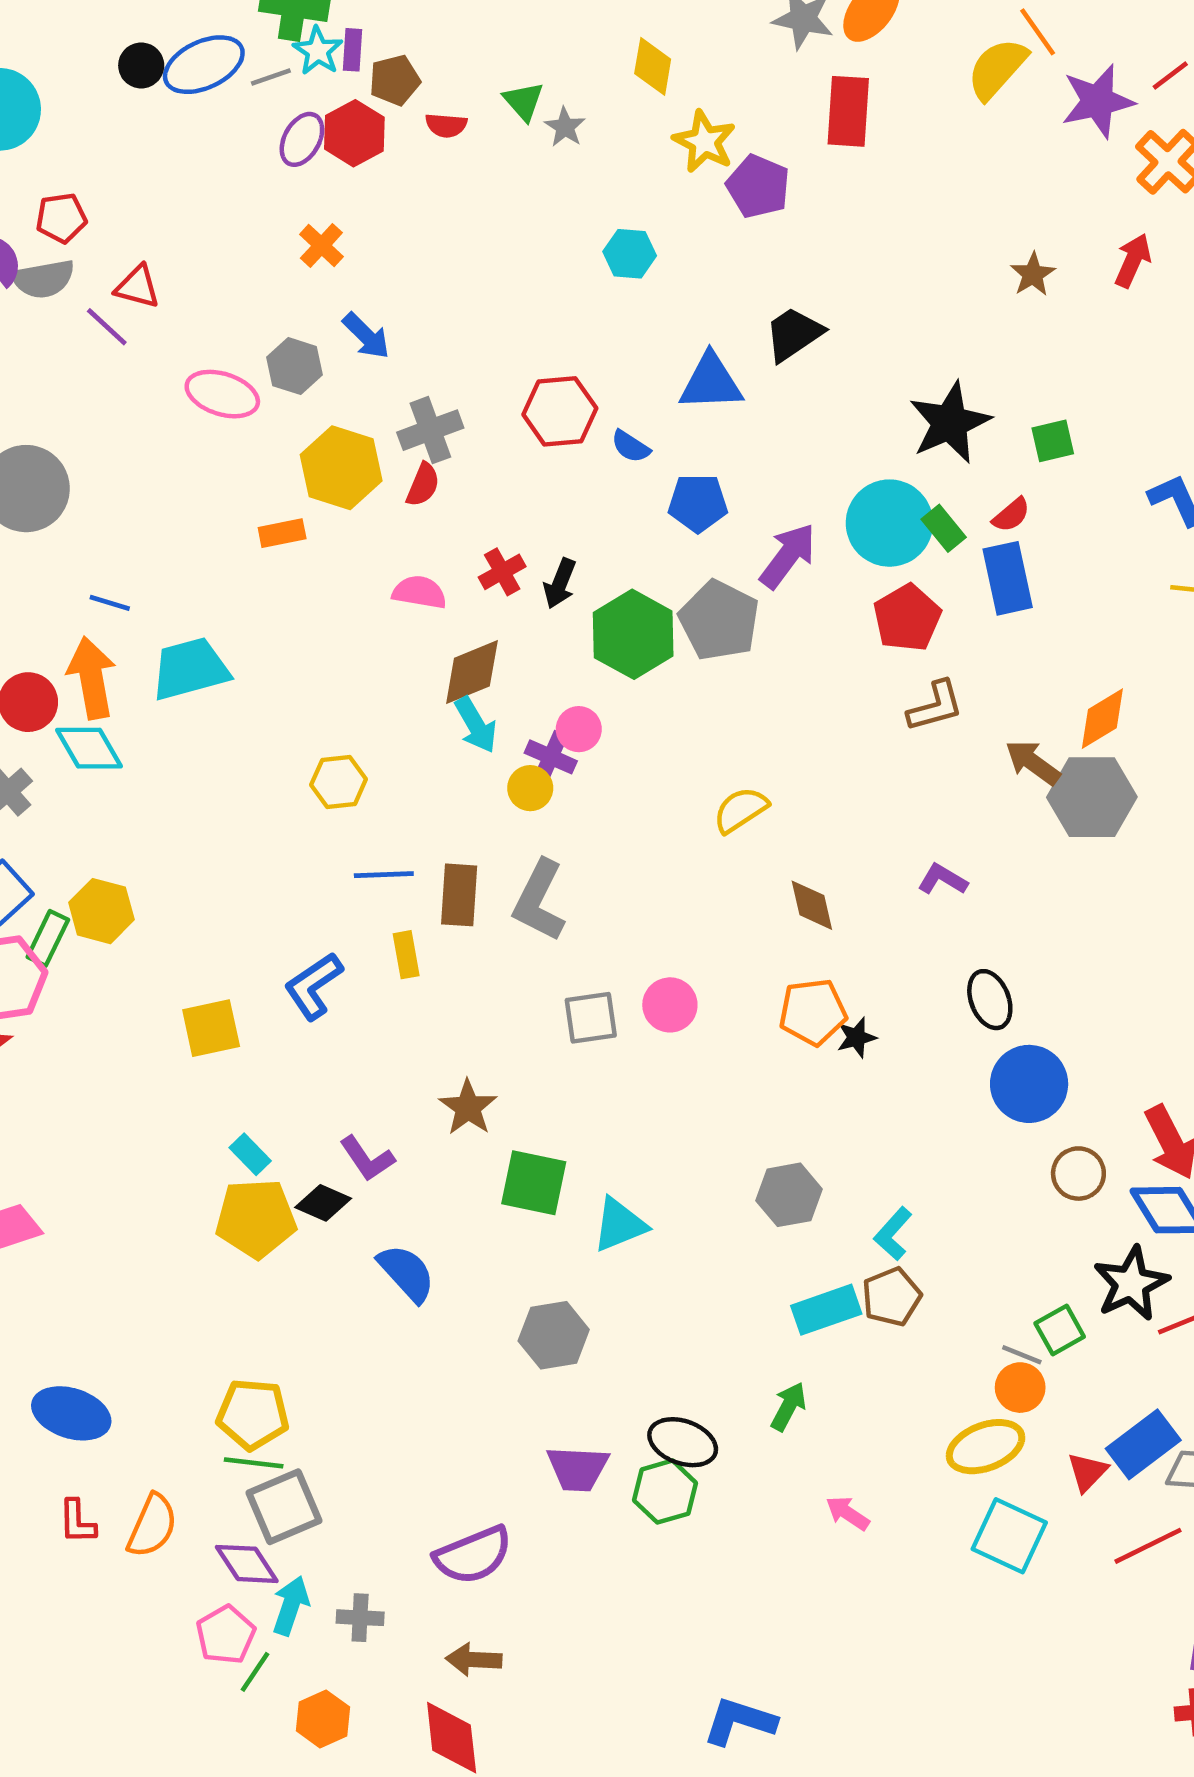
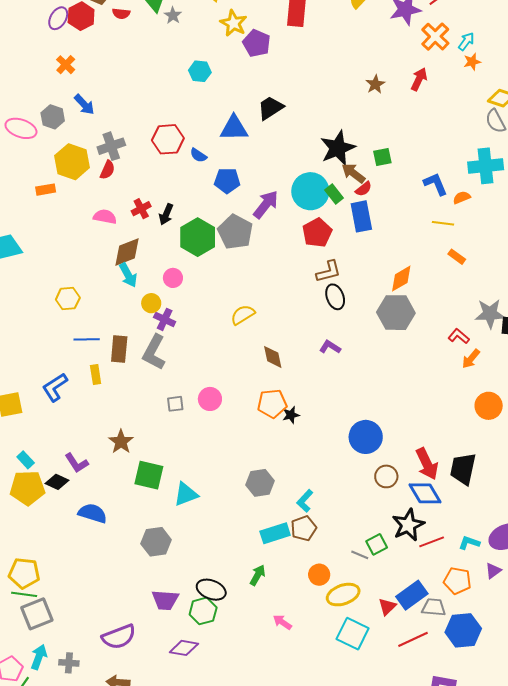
purple cross: (551, 757) -> (165, 319), moved
brown arrow: (1033, 763) -> (353, 173), moved
black ellipse: (990, 1000) -> (335, 297), moved
gray square: (591, 1018) -> (175, 404), size x0.7
blue semicircle: (407, 1273) -> (93, 513), turned -32
orange circle: (1020, 1388) -> (319, 575), moved
purple diamond: (247, 1564) -> (184, 648), moved, turned -48

